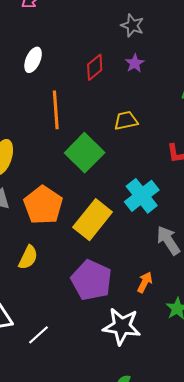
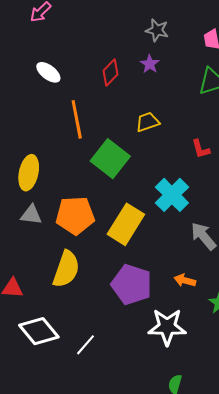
gray star: (132, 25) -> (157, 30), moved
white ellipse: (33, 60) -> (48, 72), turned -70
orange pentagon: (43, 205) -> (75, 215), turned -30
yellow semicircle: (28, 257) -> (66, 269), size x1.5
orange arrow: (145, 282) -> (185, 280), turned -95

